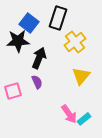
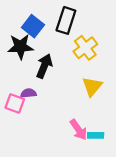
purple semicircle: (37, 82) -> (28, 93), moved, turned -72
pink square: (13, 91) -> (15, 104), turned 36
cyan rectangle: (84, 119) -> (96, 135), turned 40

